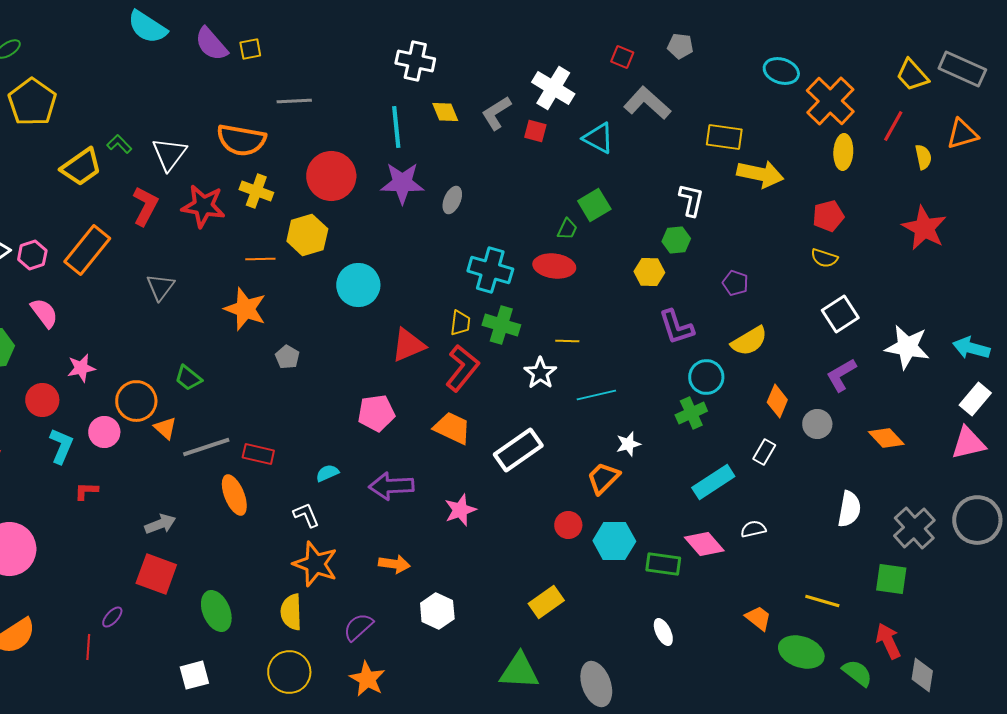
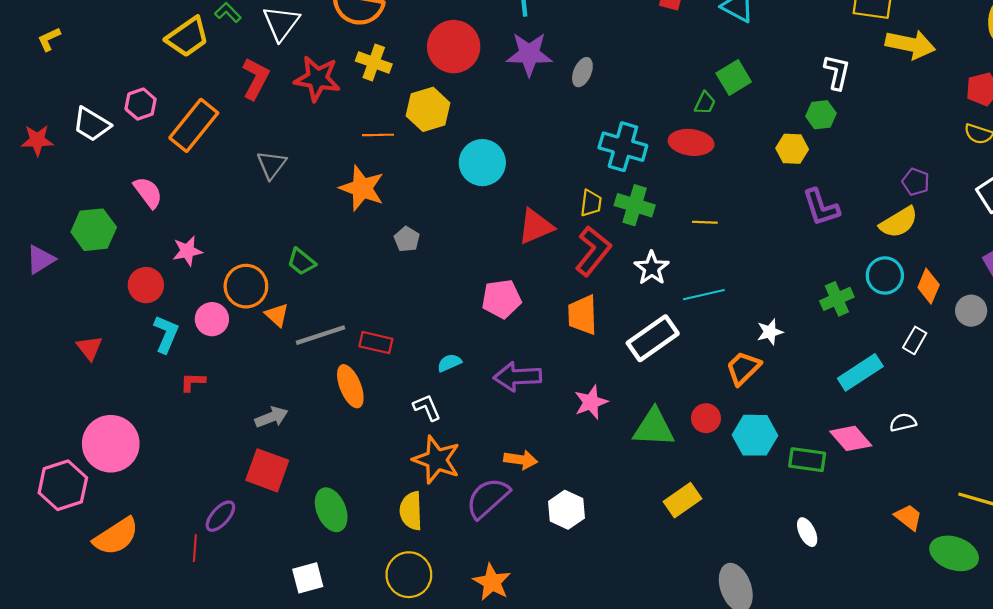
pink hexagon: (32, 255) -> (141, 104), moved
purple pentagon: (735, 283) -> (916, 182), moved
white star: (540, 373) -> (652, 268), moved
cyan circle: (706, 377) -> (885, 275), moved
cyan line: (596, 395) -> (704, 295), moved
orange trapezoid: (452, 428) -> (582, 315), turned -117
purple ellipse: (112, 617) -> (220, 516), size x1.4
purple semicircle: (358, 627) -> (488, 498), moved, size x1.4
green triangle: (519, 671) -> (654, 428), moved

